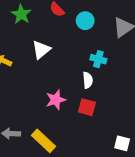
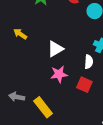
white triangle: (41, 50) -> (55, 49), moved

